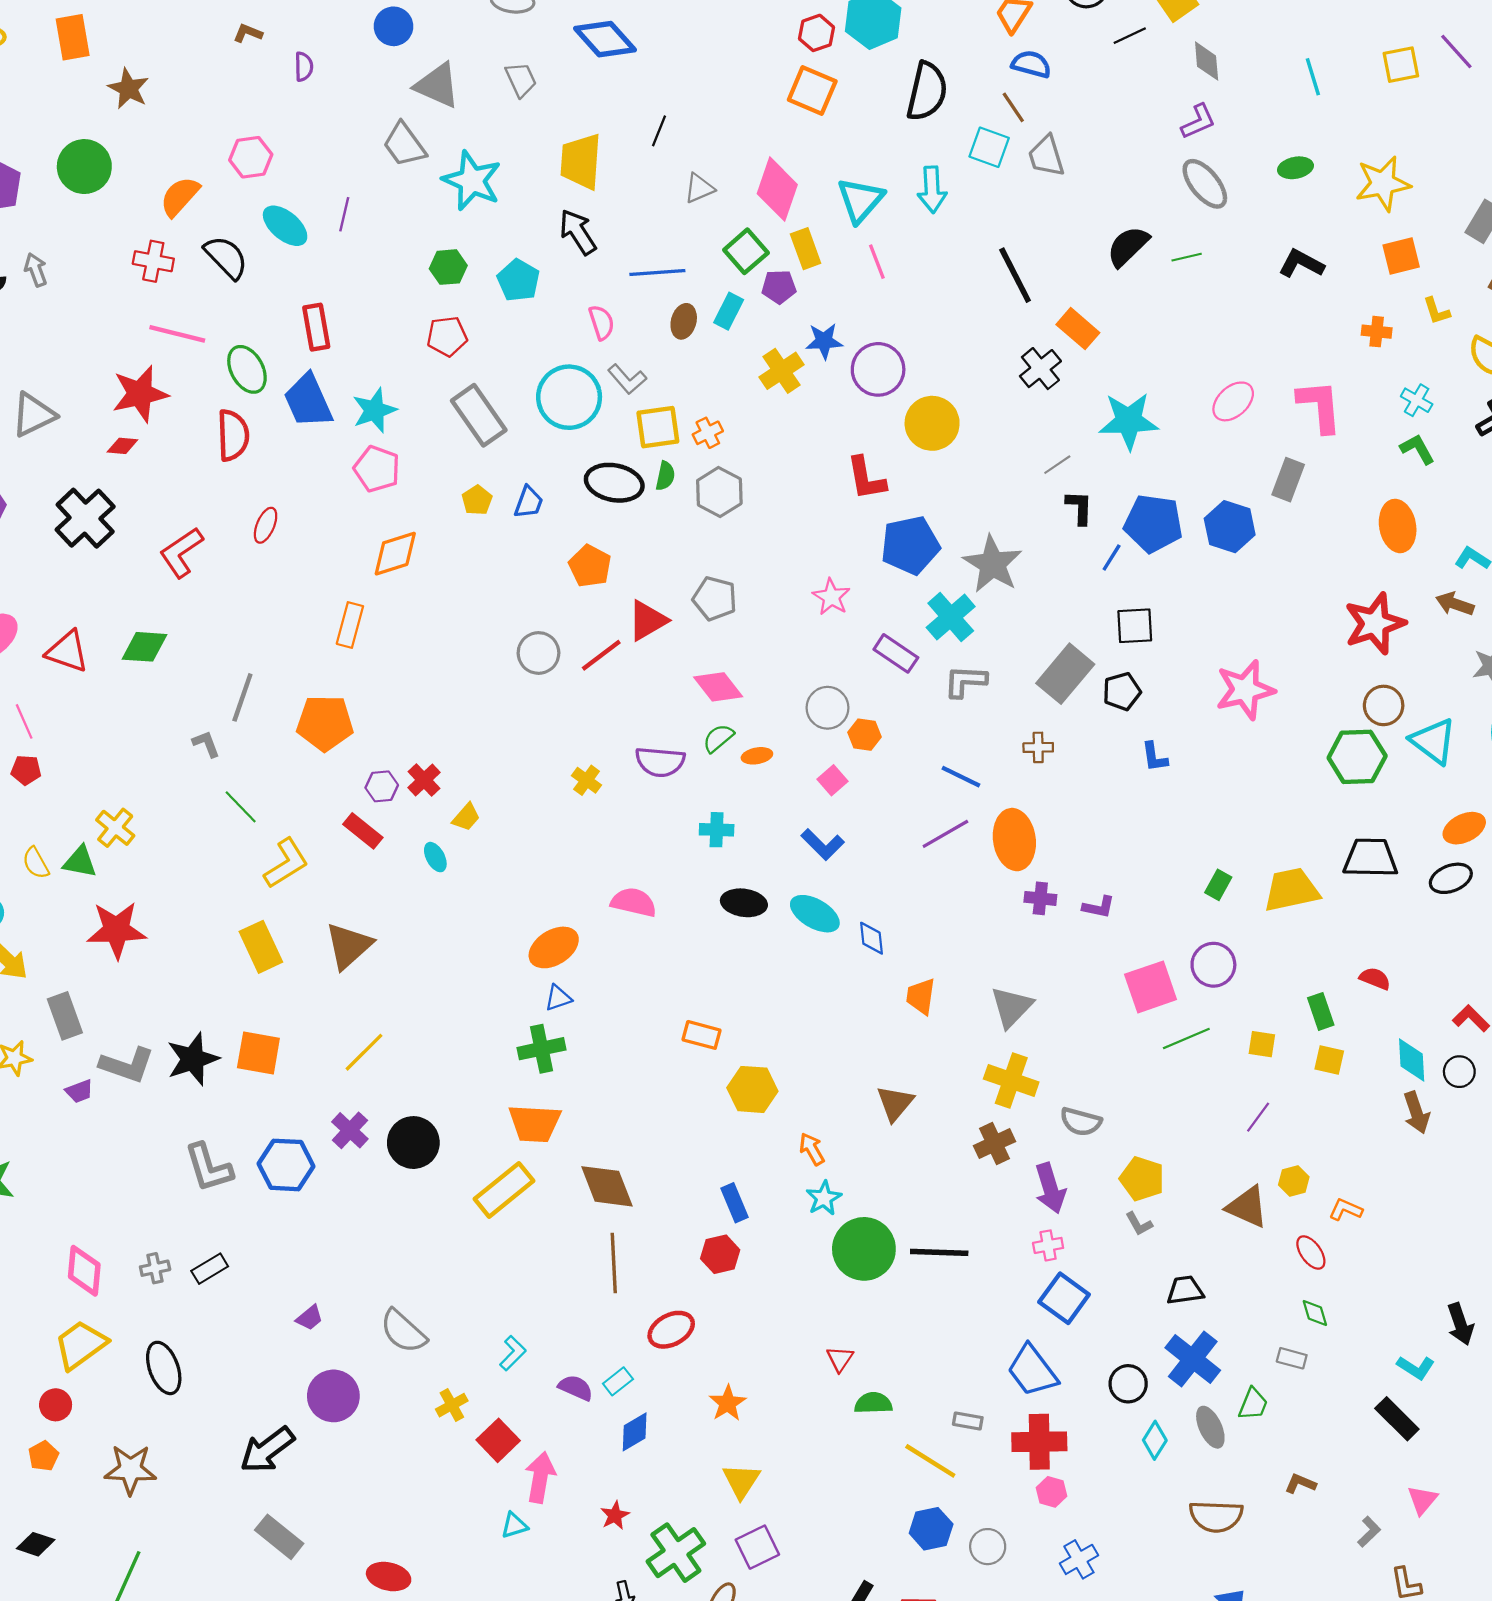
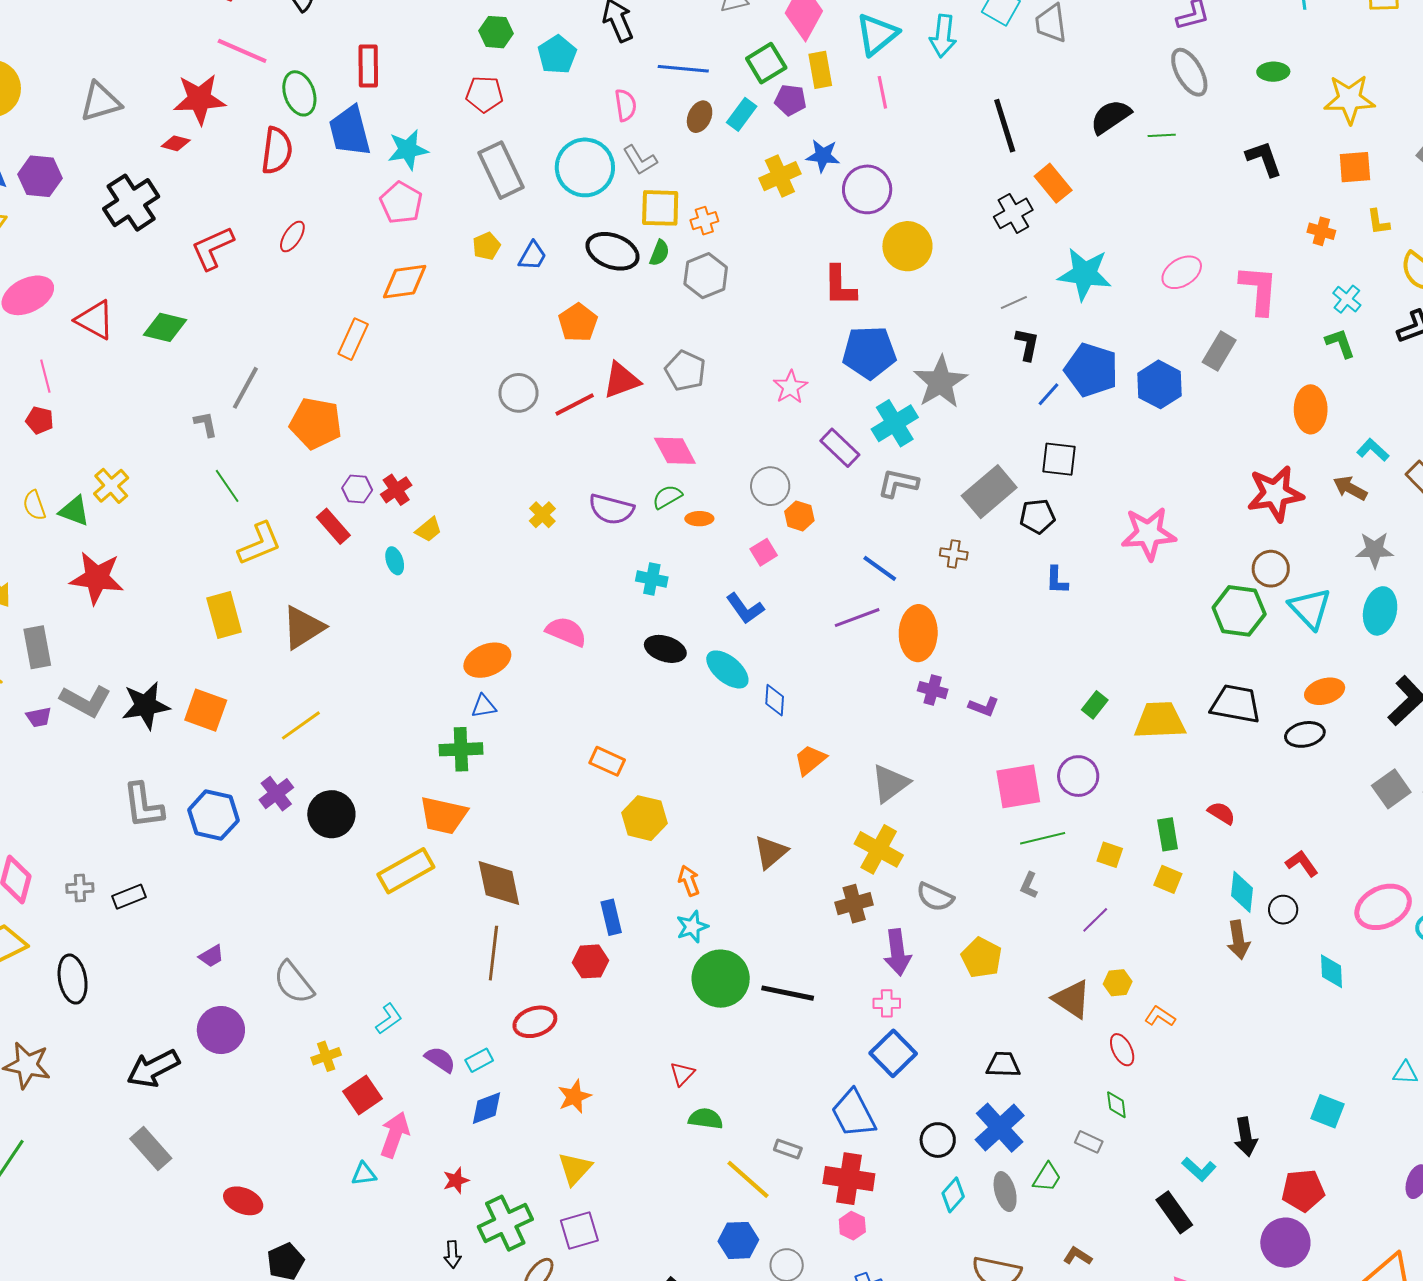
black L-shape: (1301, 264) -> (1264, 159), turned 33
orange trapezoid: (921, 996) -> (810, 760), turned 33
gray L-shape: (1139, 1224) -> (1029, 885), moved, turned 44

